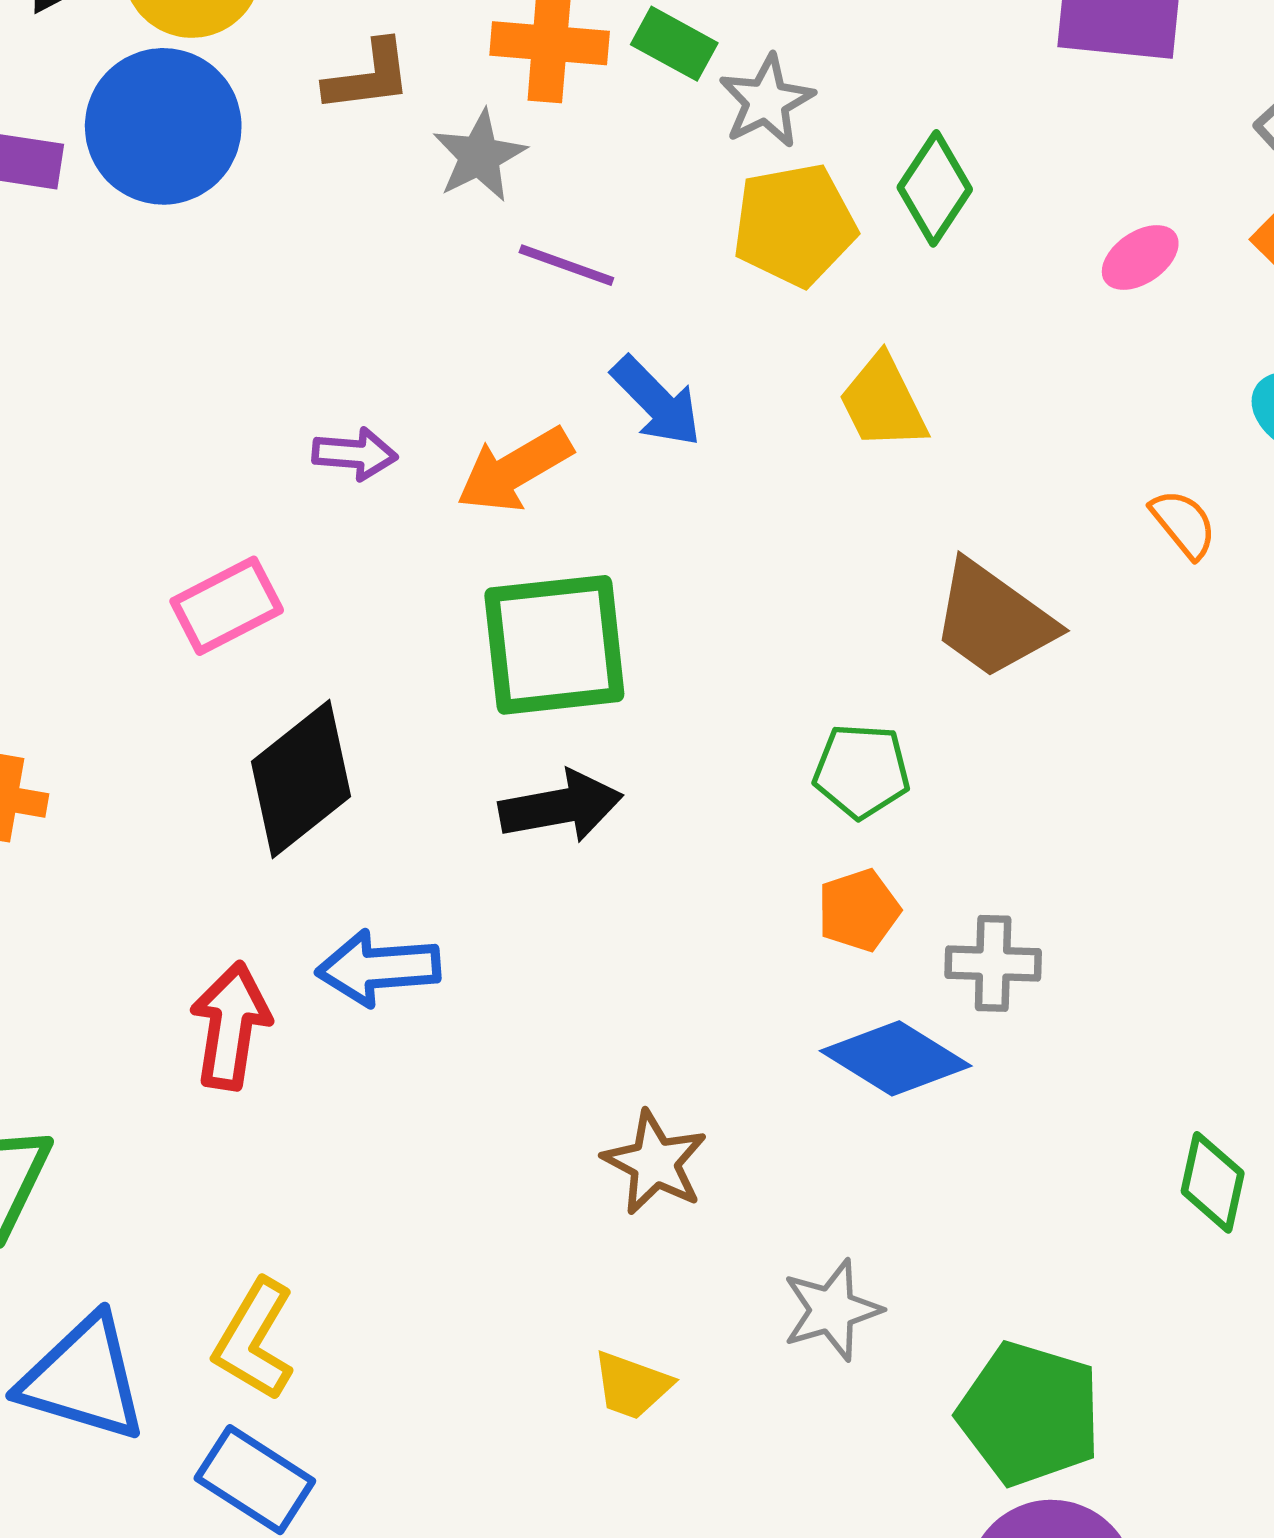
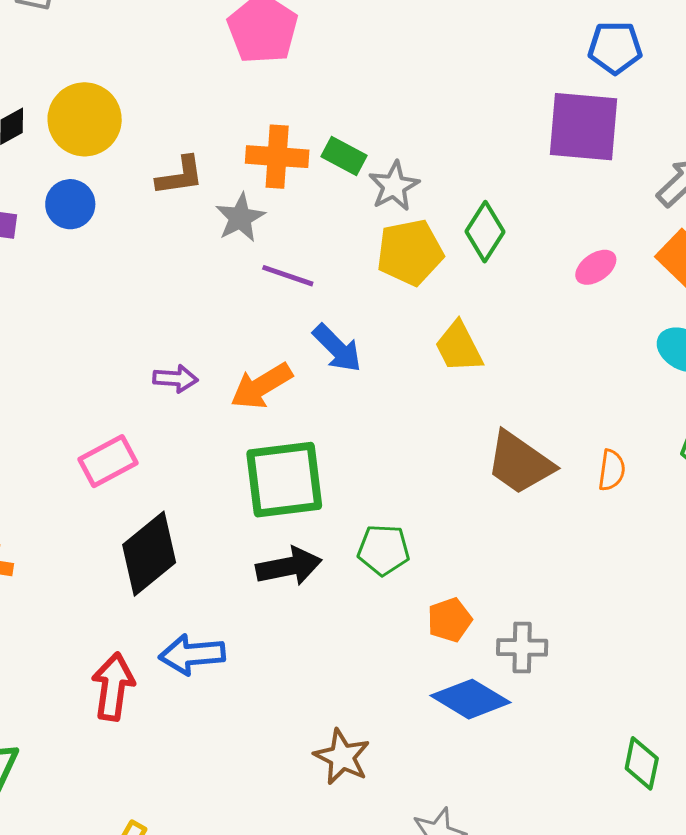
blue circle: (163, 126) -> (70, 204), size x0.6
orange semicircle: (1183, 524) -> (612, 470), moved, turned 48
green pentagon: (862, 771) -> (384, 550), moved

